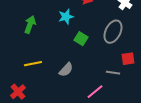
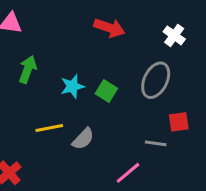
cyan star: (66, 17) -> (72, 86), moved
yellow line: (33, 64) -> (49, 128), moved

